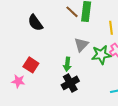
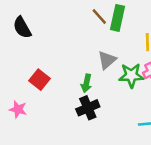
black semicircle: (35, 23) -> (22, 28), moved
pink star: (18, 81) -> (18, 109), moved

